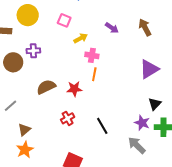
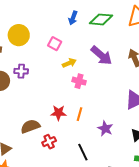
purple arrow: (112, 28) -> (101, 55), size x1.6
orange line: (94, 74) -> (80, 114), moved
brown semicircle: (46, 87) -> (30, 126), moved
purple star: (142, 123) -> (105, 128), moved

